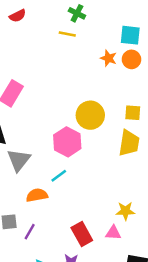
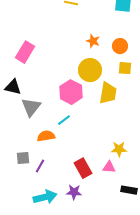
orange star: (108, 58) -> (93, 41), moved
orange circle: (131, 59) -> (120, 46), moved
yellow trapezoid: (129, 143) -> (108, 93), moved

